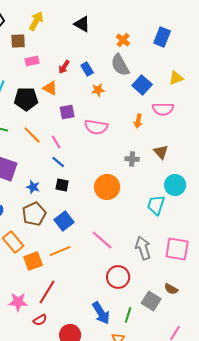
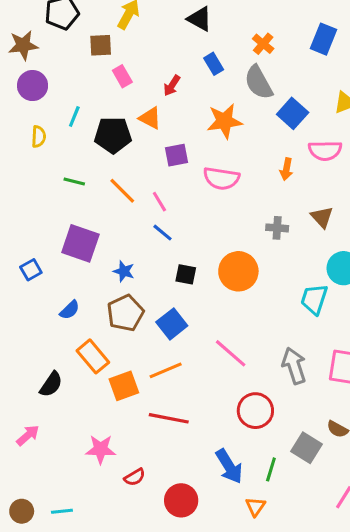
pink rectangle: (32, 61) -> (122, 76), turned 72
blue rectangle: (87, 69) -> (214, 64), moved
orange star: (98, 90) -> (224, 121), size x1.6
black square: (62, 185) -> (186, 274), moved
red line: (47, 292) -> (169, 418), moved, turned 70

